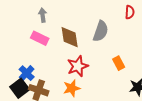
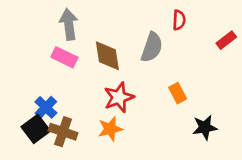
red semicircle: (130, 12) -> (179, 20), moved
gray arrow: (43, 15) -> (69, 24), size x1.5

